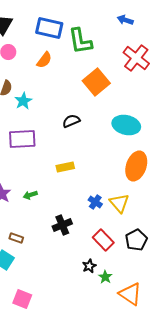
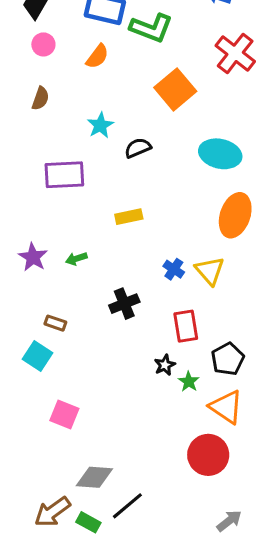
green L-shape: (80, 41) -> (151, 28), turned -60
cyan star: (23, 101) -> (100, 125), moved
red rectangle: (103, 240) -> (186, 326), turned 35
black pentagon: (136, 240) -> (228, 359), moved

